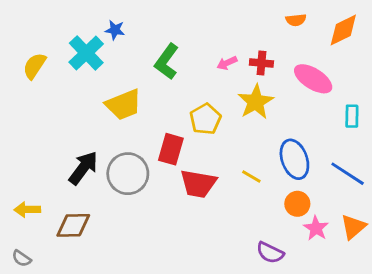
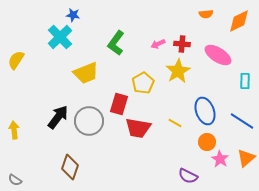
blue star: (115, 30) -> (73, 15), moved
yellow semicircle: (34, 66) -> (16, 60), moved
yellow arrow: (27, 210) -> (14, 130), moved, turned 84
brown diamond: (73, 225) -> (70, 167), moved, turned -70

